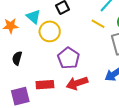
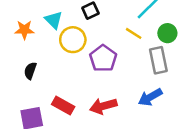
purple pentagon: (69, 58) -> (103, 58), moved
red rectangle: (45, 85) -> (63, 106), turned 30

